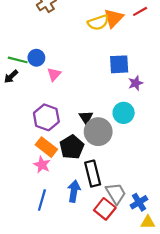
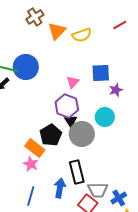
orange triangle: (114, 18) -> (57, 31), moved
blue circle: (36, 58) -> (26, 67), size x1.6
pink triangle: (54, 74) -> (73, 82), moved
purple hexagon: (46, 117) -> (67, 106), moved
black pentagon: (72, 147) -> (51, 135), moved
gray trapezoid: (116, 193) -> (98, 190), turned 120

